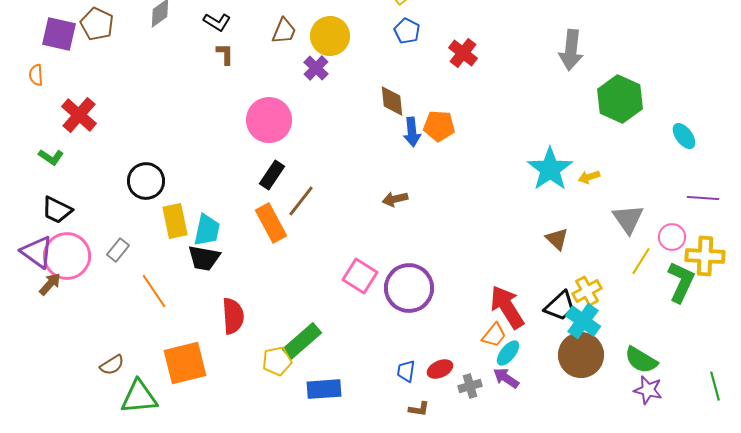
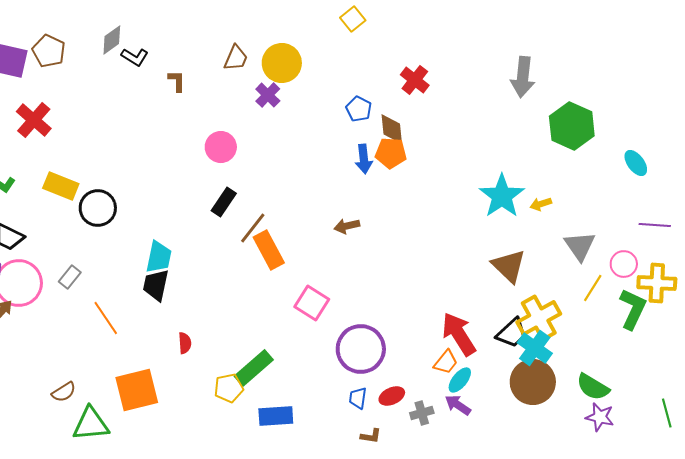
black L-shape: (217, 22) -> (135, 57), moved
blue pentagon: (407, 31) -> (359, 109), moved
brown diamond: (392, 101) -> (392, 129), moved
red cross: (79, 115) -> (34, 120), moved
pink circle: (269, 120) -> (221, 147), size x0.7
yellow rectangle: (175, 221) -> (61, 186), moved, turned -56
orange rectangle: (271, 223) -> (269, 250), moved
brown triangle: (557, 239) -> (509, 266), size x1.5
black trapezoid: (204, 258) -> (156, 285), turned 92
purple circle: (409, 288) -> (361, 349), moved
yellow cross: (587, 291) -> (539, 318), size x1.5
red semicircle: (233, 316) -> (185, 343), size x0.6

